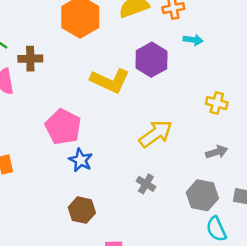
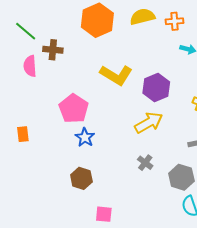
purple hexagon: (151, 60) -> (156, 88), moved
gray cross: (146, 184) -> (145, 163), moved

